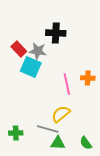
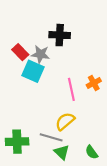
orange cross: (88, 78) -> (94, 83), turned -32
green cross: (16, 133) -> (17, 142), size x1.5
green triangle: (58, 143) -> (62, 152), turned 42

